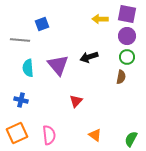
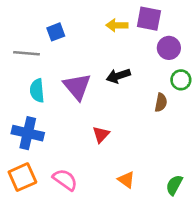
purple square: (127, 14) -> (149, 19), moved
yellow arrow: (100, 19) -> (117, 25), moved
green circle: (127, 57) -> (181, 80), moved
blue cross: (21, 100) -> (28, 133), size x1.6
pink semicircle: (49, 135) -> (65, 180), turned -48

